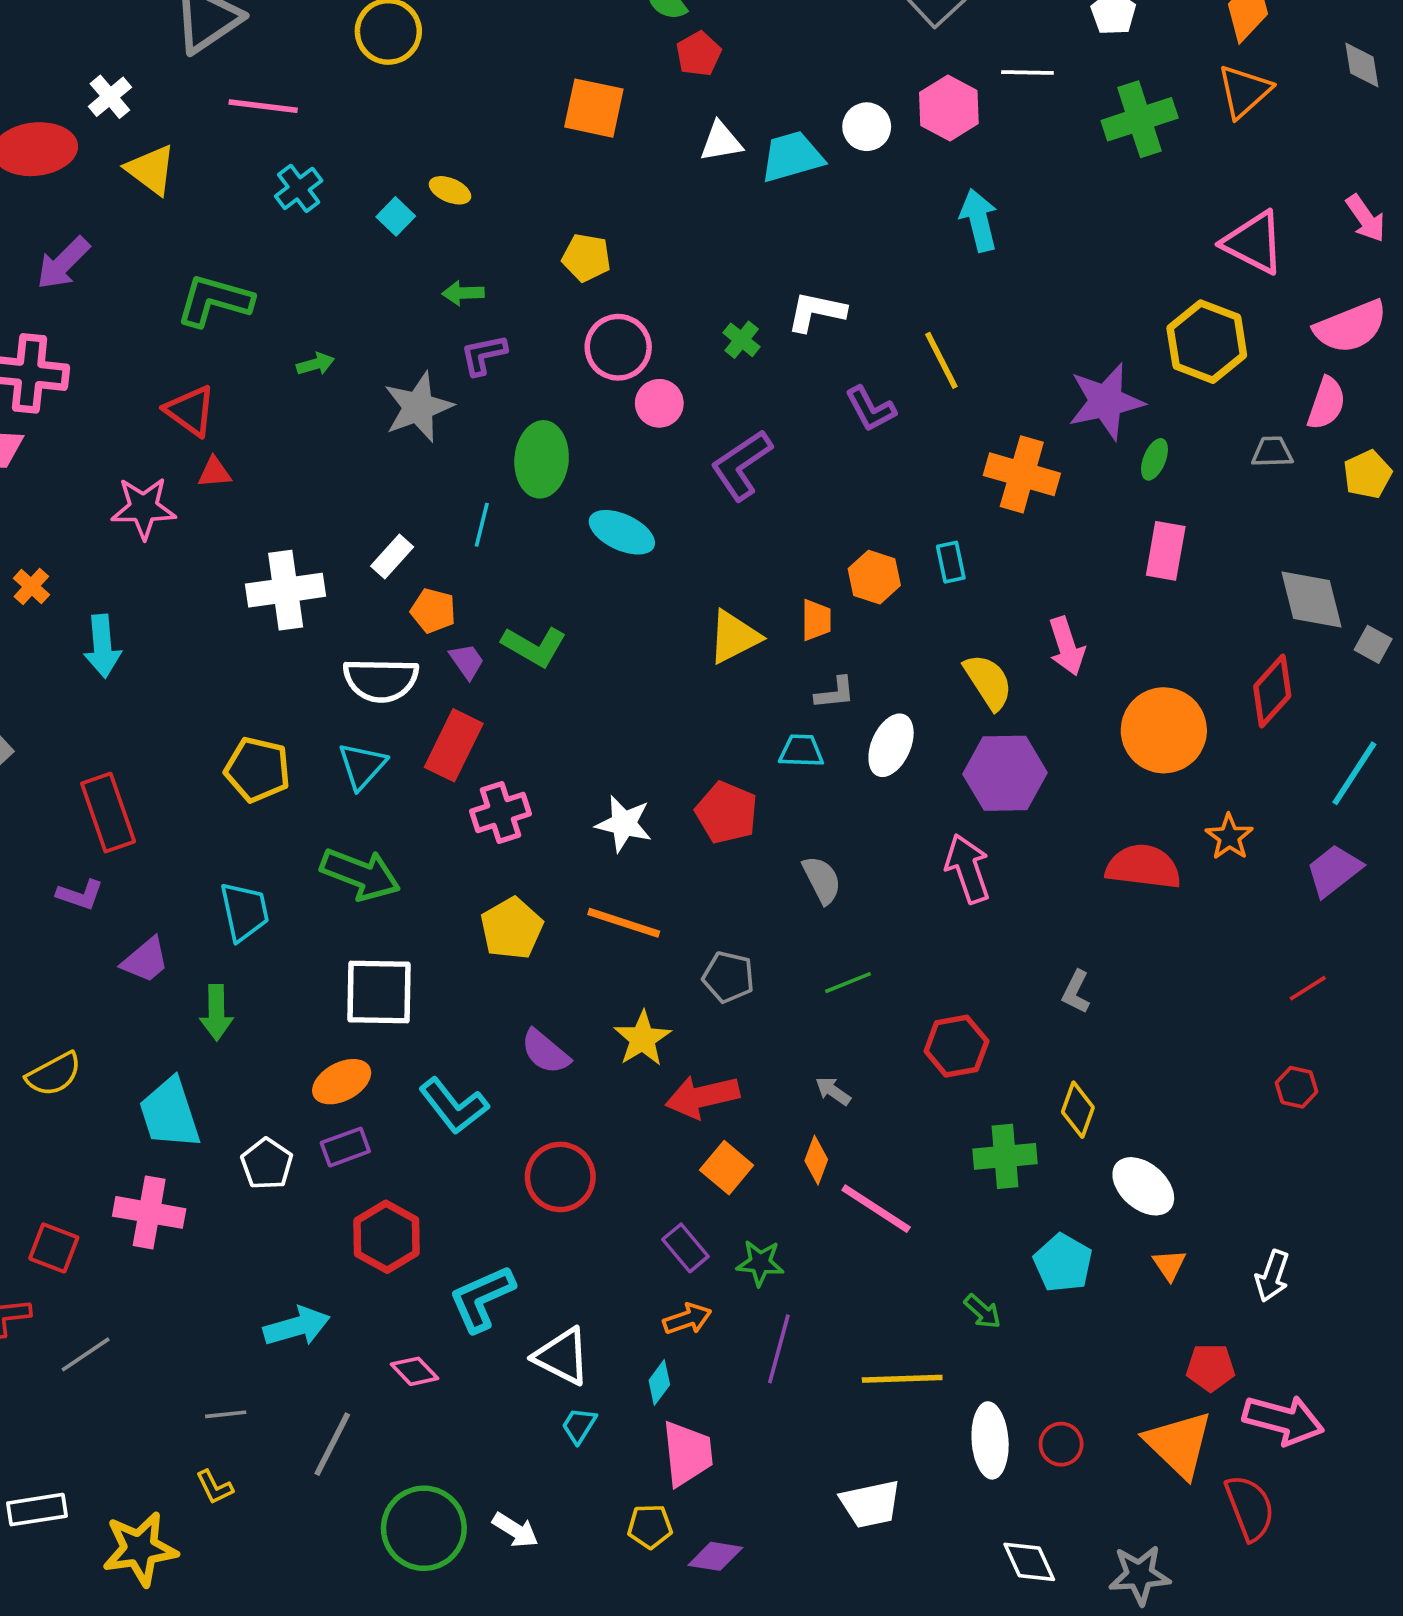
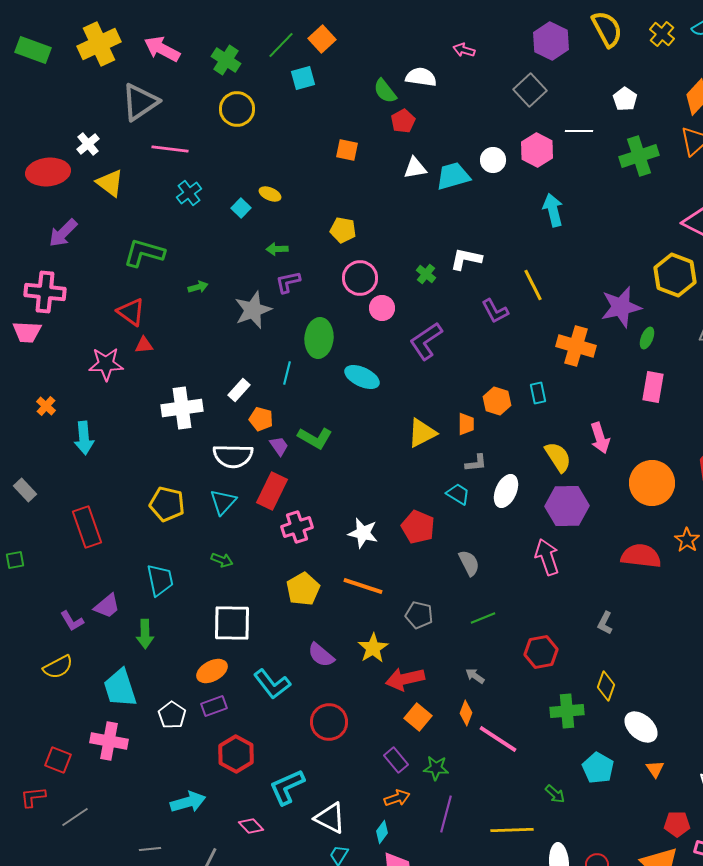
orange square: (594, 108) -> (347, 150), size x0.7
cyan trapezoid: (801, 751) -> (458, 494), turned 30
green arrow: (360, 874) -> (222, 560), size x0.5
purple L-shape: (80, 895) -> (72, 621), moved, turned 40

